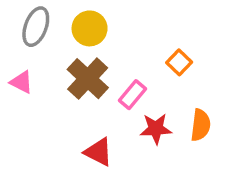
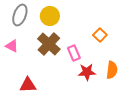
pink rectangle: (133, 95) -> (74, 53), turned -63
red triangle: (98, 152) -> (28, 85), moved, turned -30

